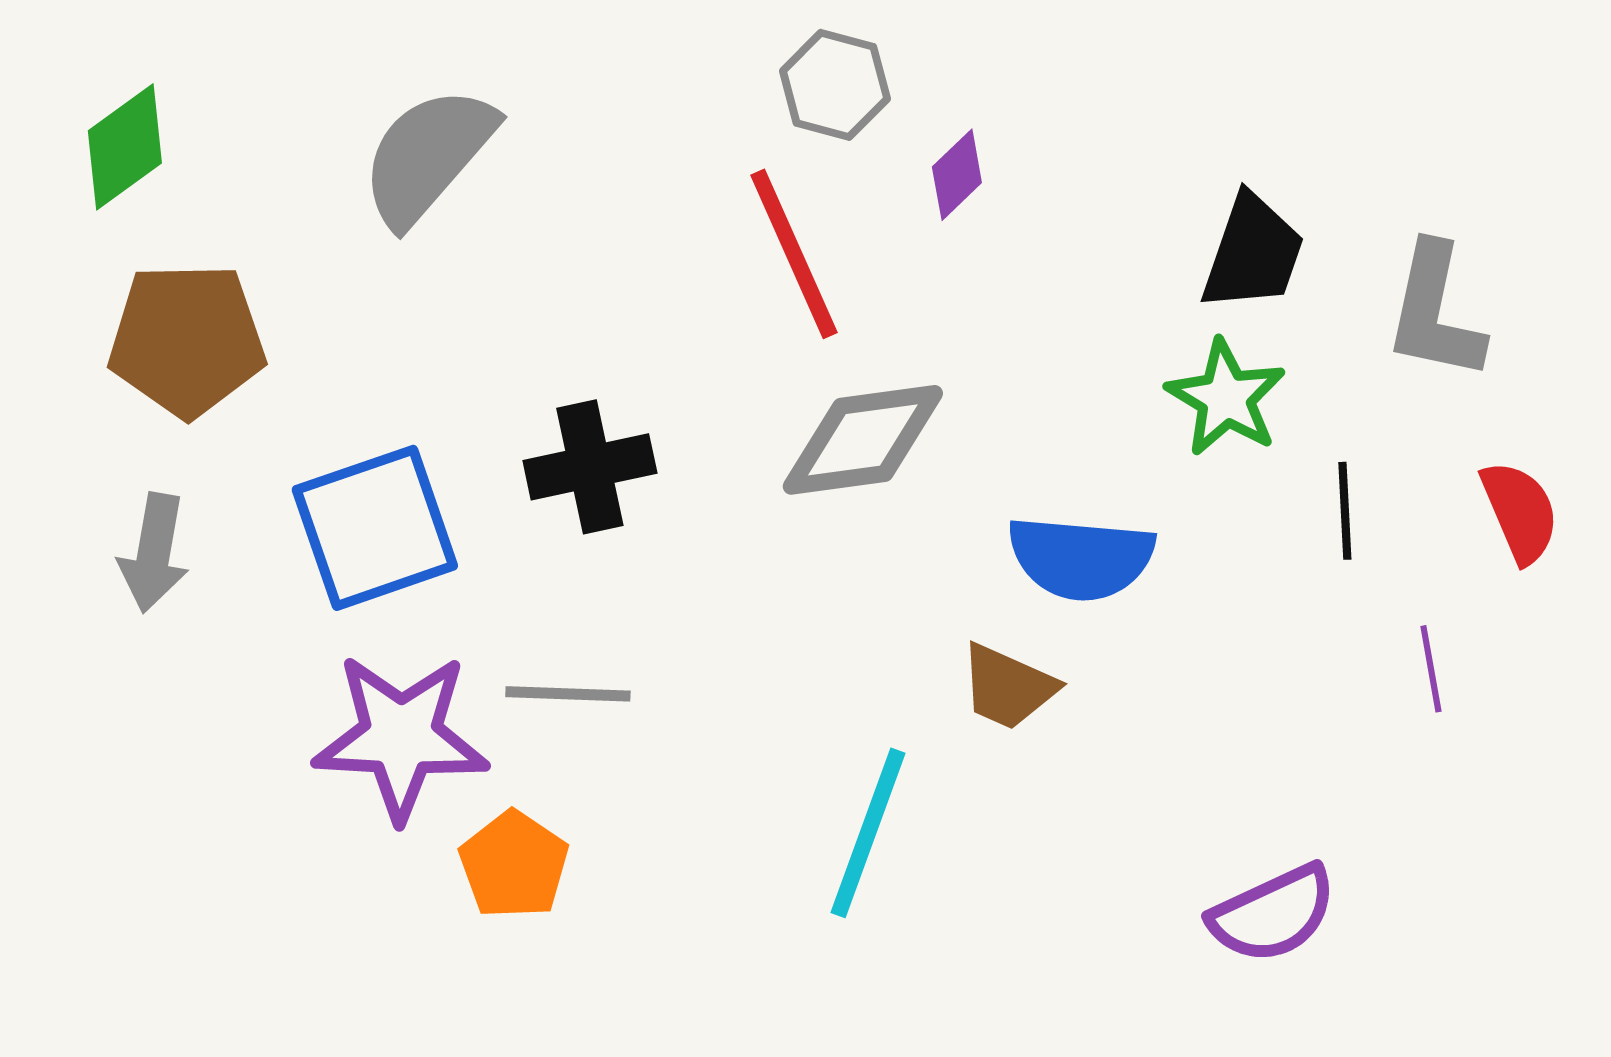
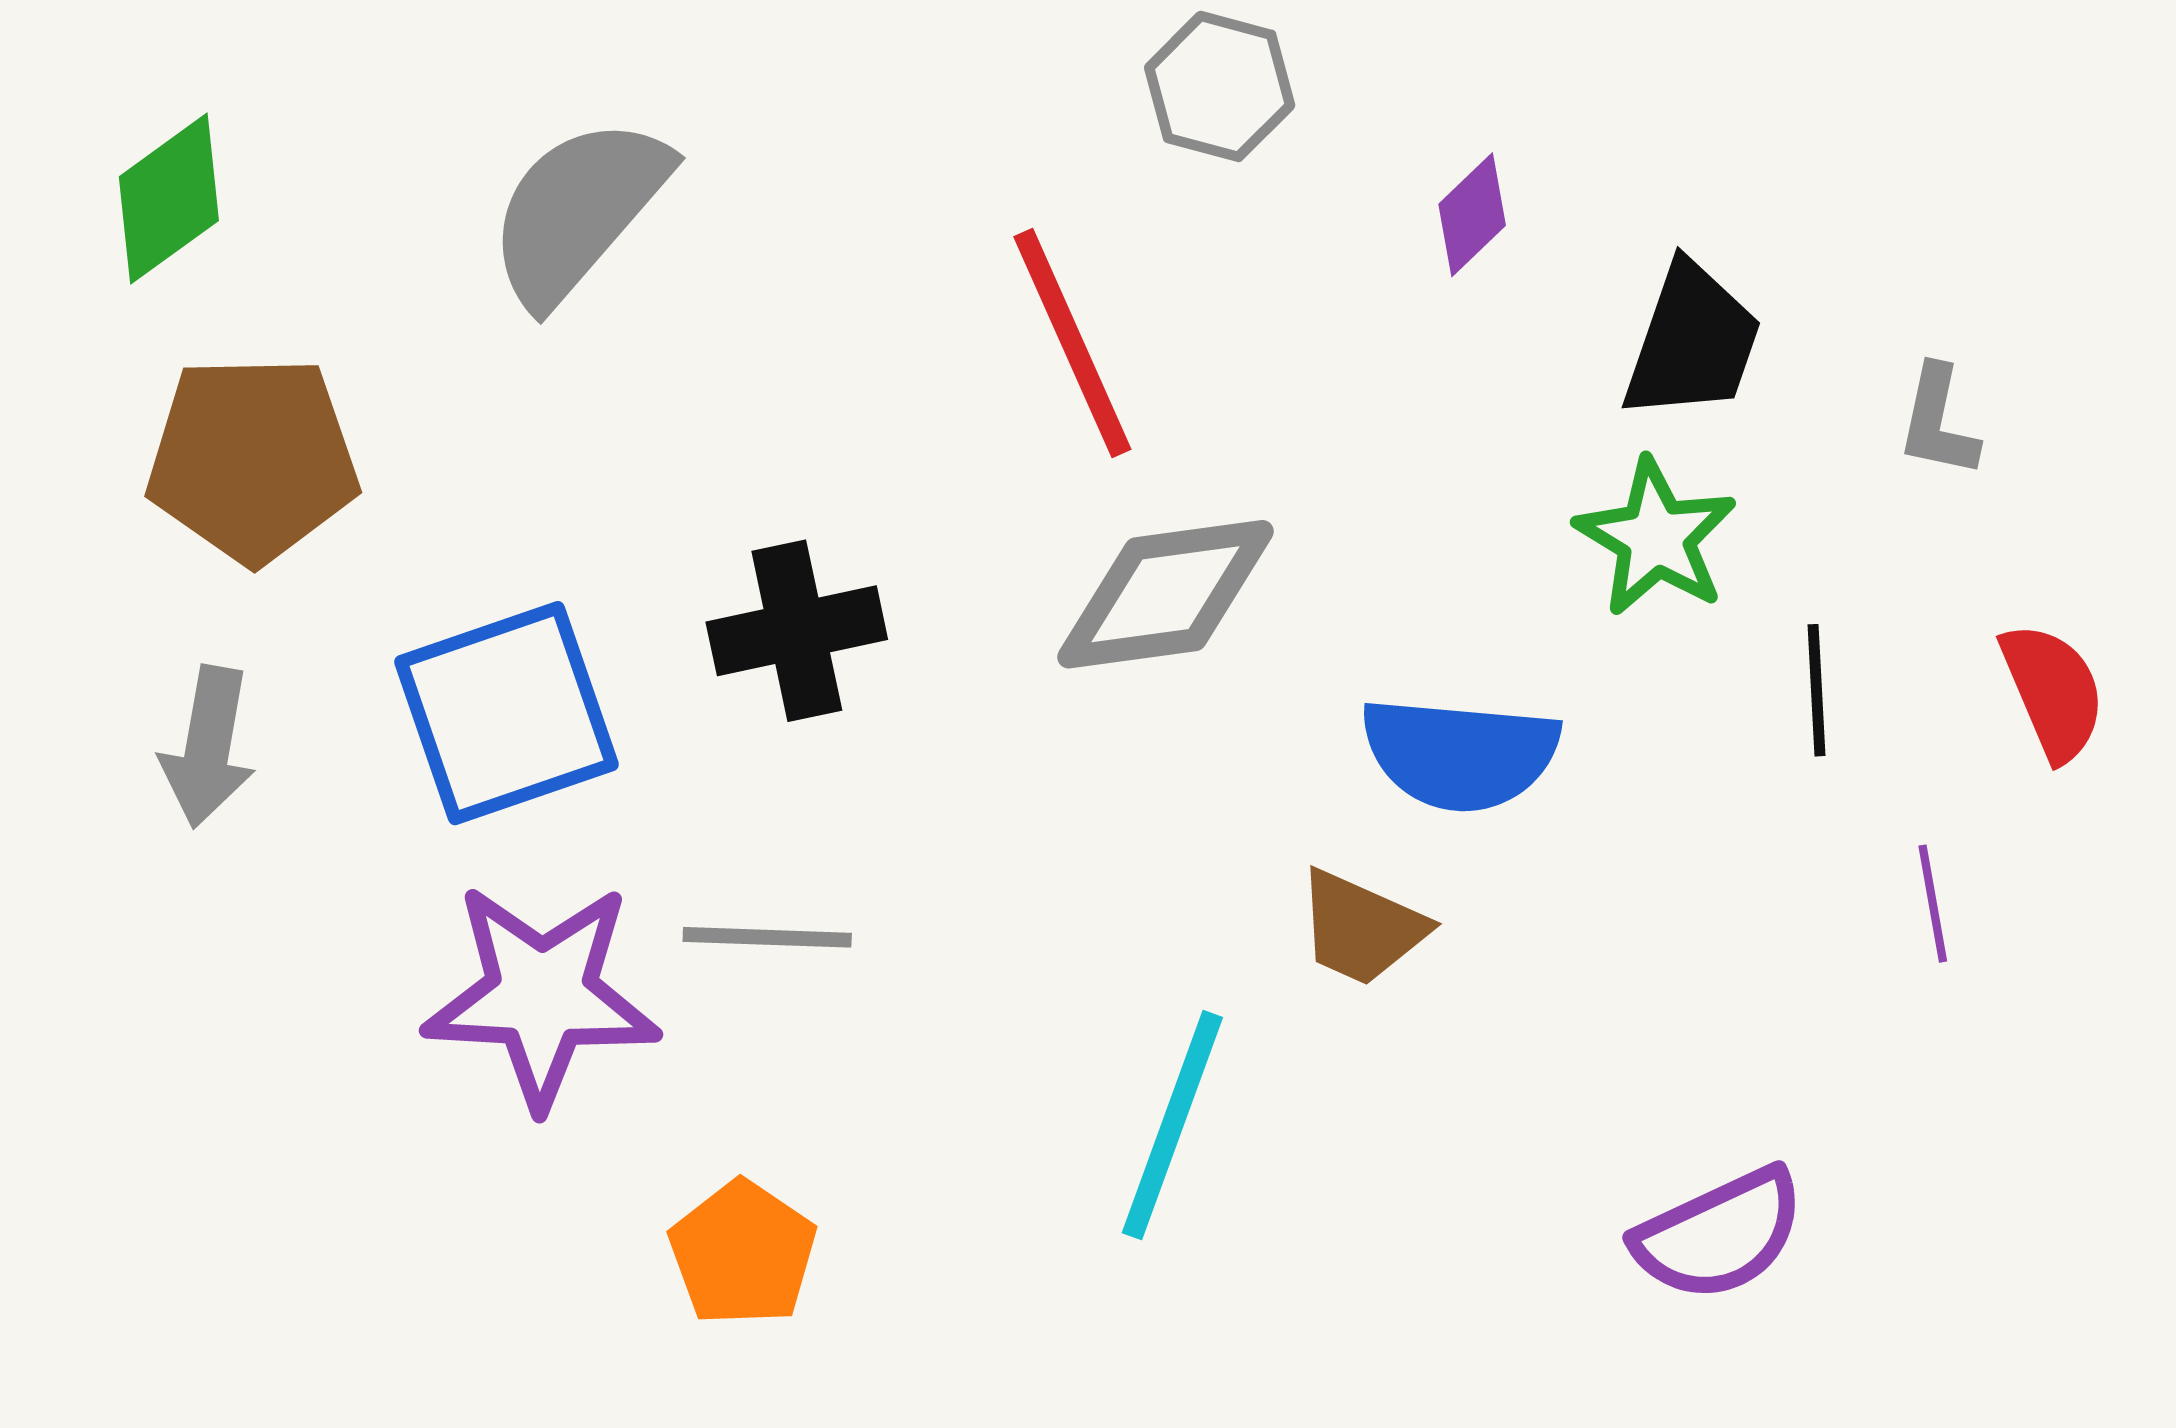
gray hexagon: (835, 85) -> (1220, 86), moved
purple diamond: (957, 175) -> (1472, 215), moved
gray L-shape: (1435, 312) -> (1938, 421), size x0.6
orange pentagon: (514, 865) -> (743, 1253), moved

